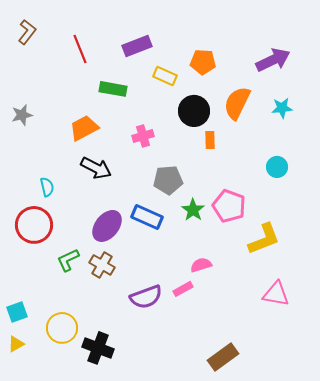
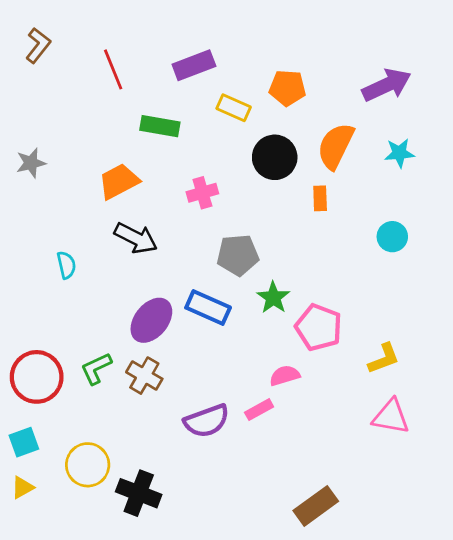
orange rectangle: (210, 140) -> (320, 198), moved
pink pentagon: (229, 206) -> (319, 327), moved
red circle: (34, 225) -> (37, 377), moved
yellow L-shape: (264, 239) -> (384, 359), moved, size x0.7

